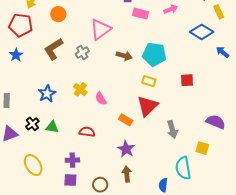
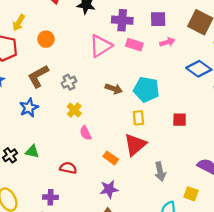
pink triangle: (101, 29) -> (101, 46), moved
yellow rectangle: (149, 81) -> (138, 118), turned 64
yellow cross: (80, 89) -> (74, 110), moved
blue star: (47, 94) -> (29, 108), moved
green triangle: (52, 127) -> (32, 152), moved
purple star: (126, 149) -> (109, 189), turned 30

